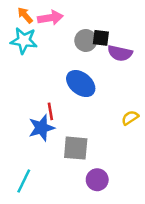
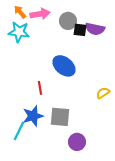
gray circle: (86, 40) -> (68, 21), moved
purple semicircle: (120, 53) -> (95, 29), moved
blue star: (41, 128) -> (33, 116), moved
cyan line: (24, 181) -> (19, 131), moved

